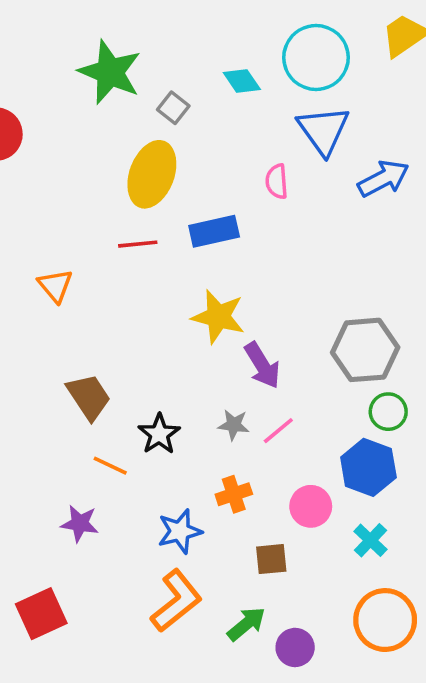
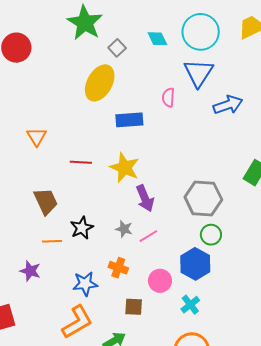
red line: (138, 244) -> (81, 162), moved
orange line: (110, 466) -> (52, 241), turned -36
orange cross: (234, 494) -> (118, 268), turned 30

